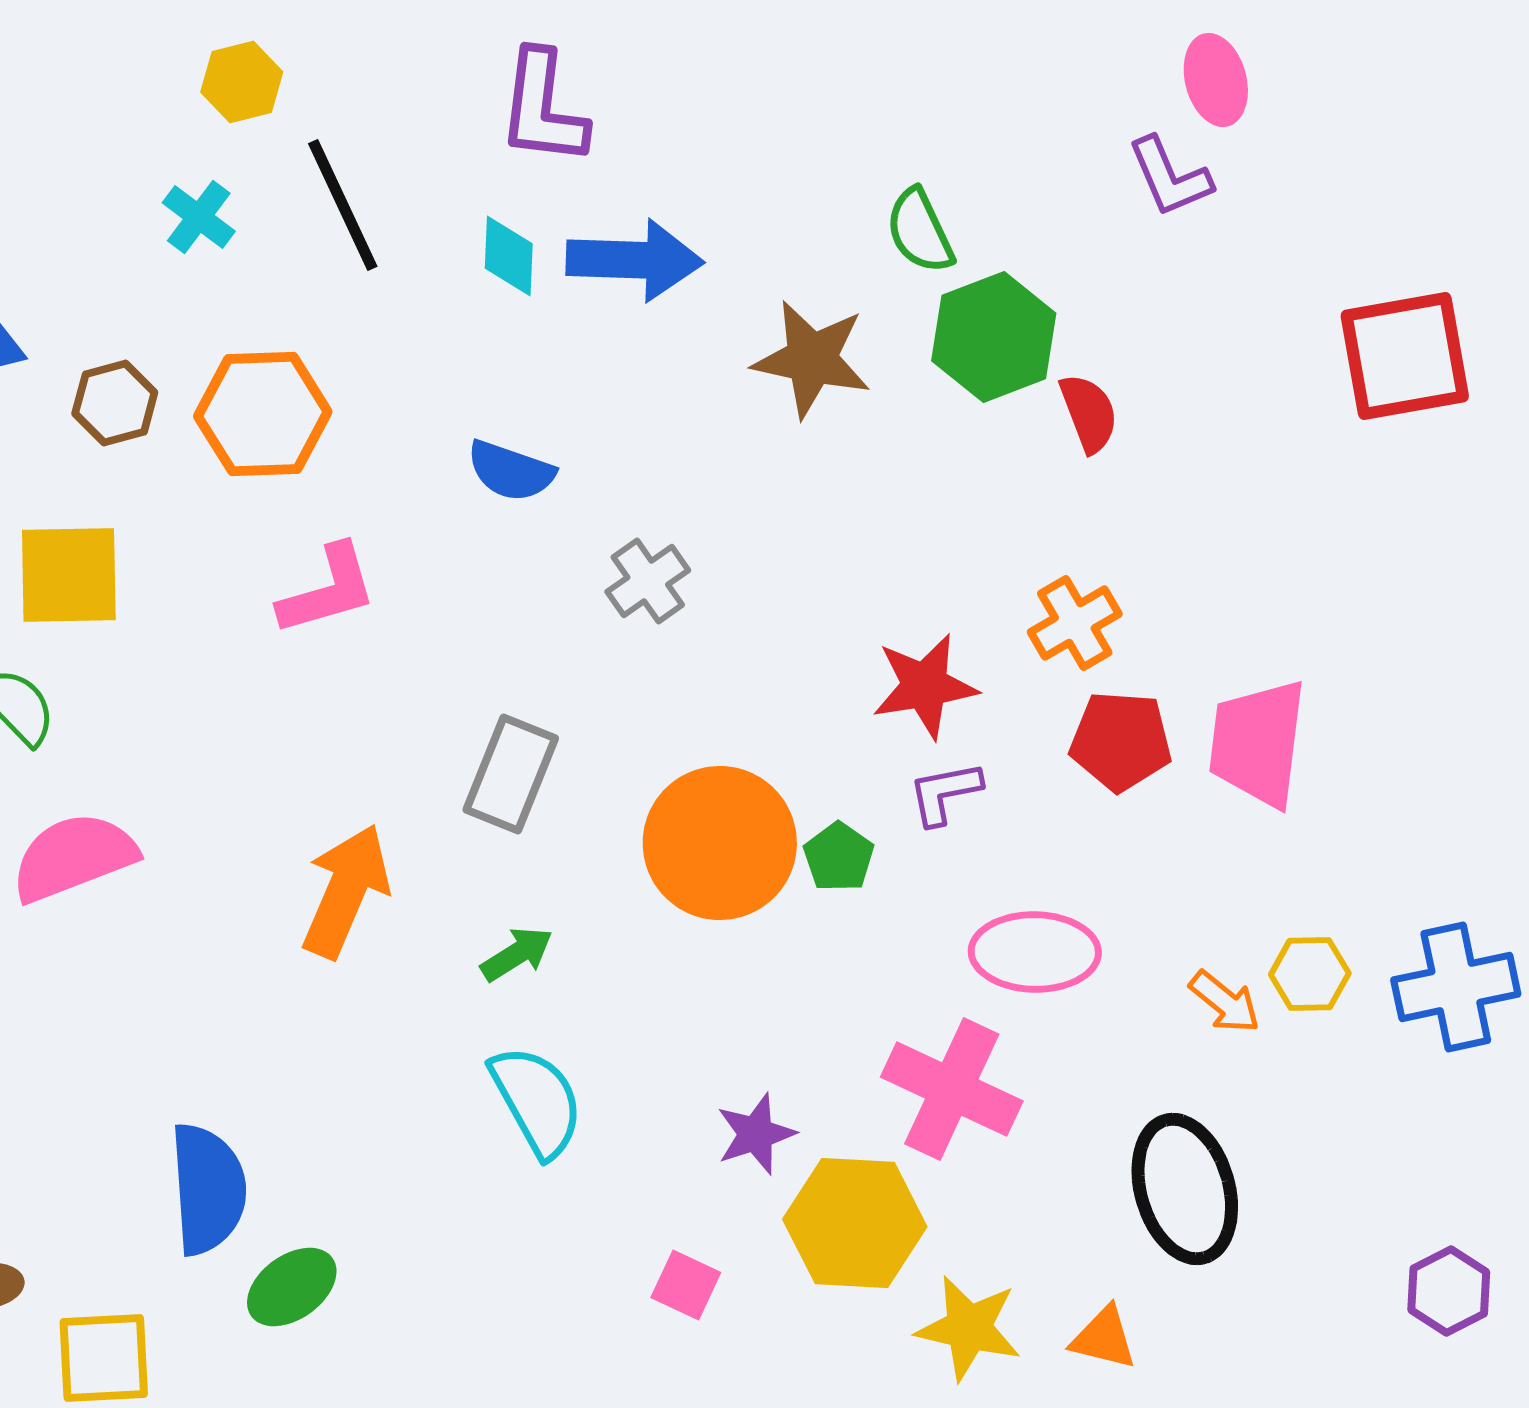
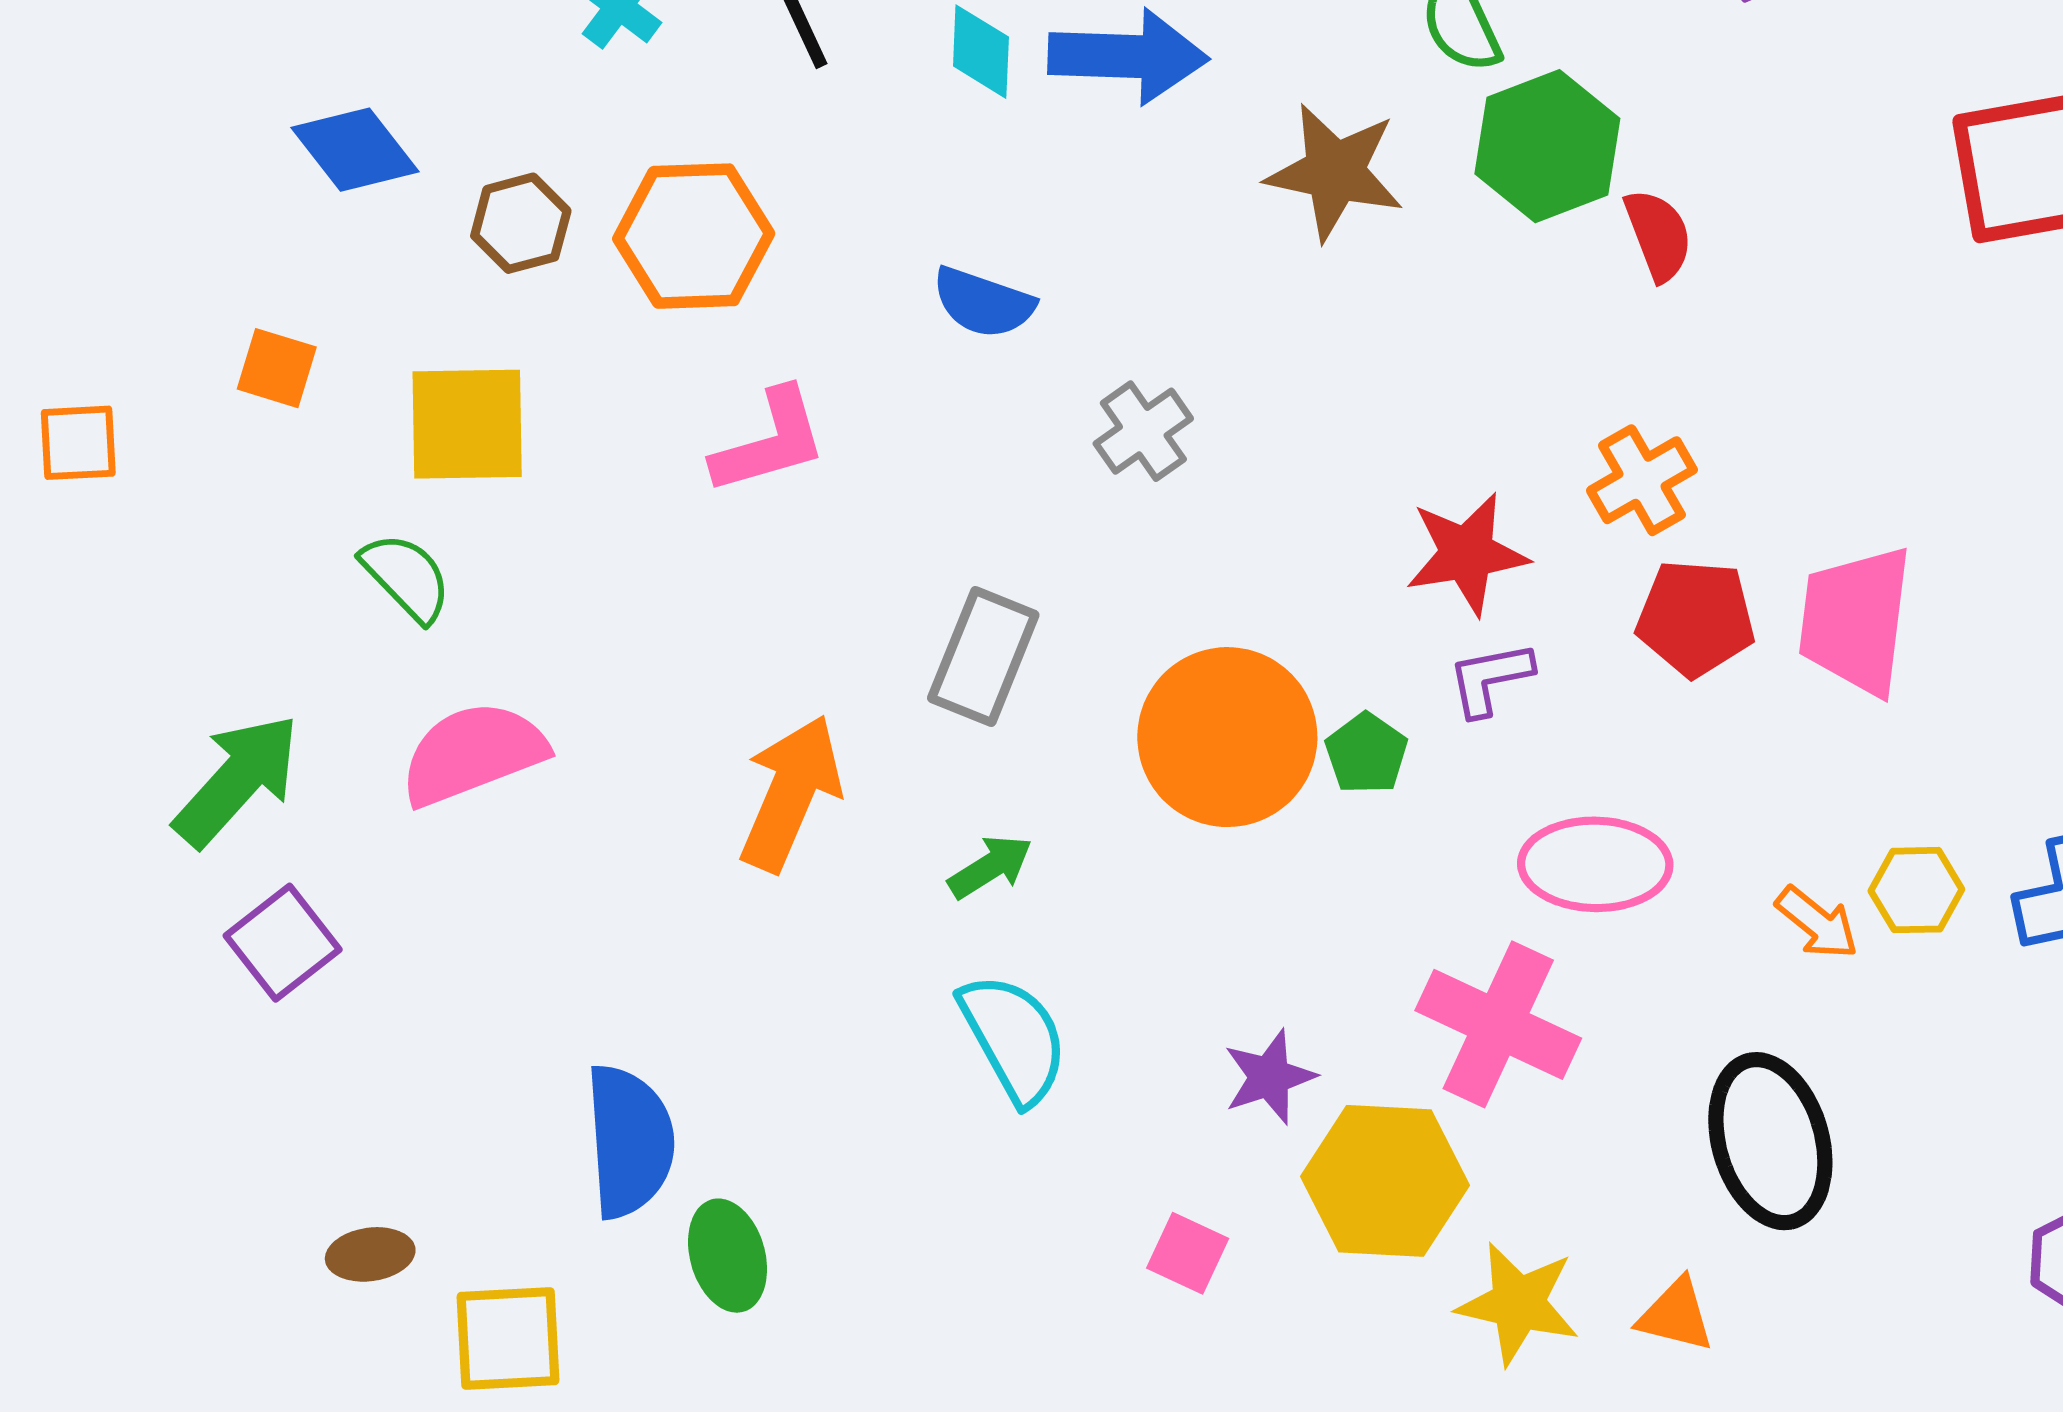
green ellipse: (292, 1287) -> (728, 1256), turned -70

